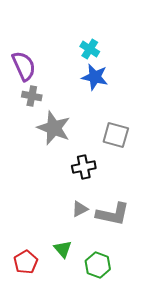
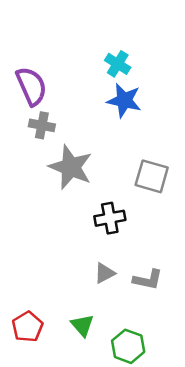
gray L-shape: (113, 214) -> (148, 280), size x0.7
red pentagon: (26, 262) -> (27, 327), moved

